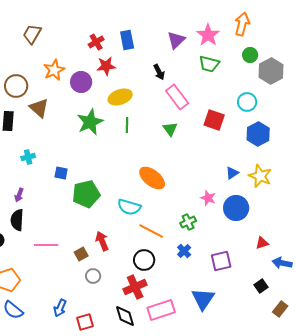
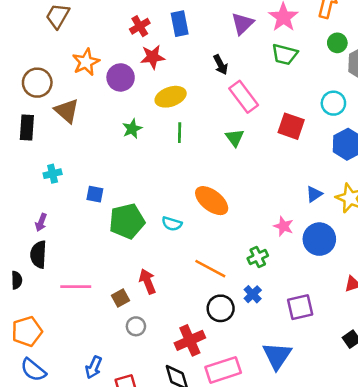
green star: (90, 122) -> (132, 129), size x0.6
cyan semicircle: (129, 207) -> (172, 224), moved, size x0.7
black circle: (144, 260) -> (221, 308), moved

